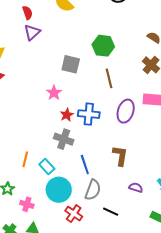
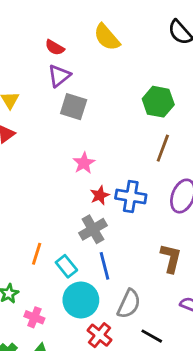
red semicircle: (27, 13) -> (55, 48), turned 136
gray square: (71, 64) -> (74, 107), moved
brown line: (109, 78) -> (163, 148), turned 30
gray cross: (64, 139) -> (93, 229), turned 36
blue line: (85, 165) -> (105, 266), moved

